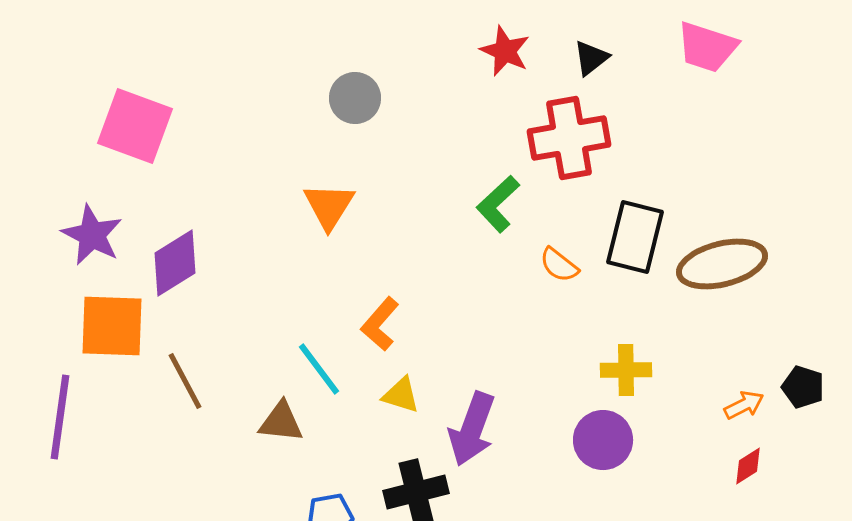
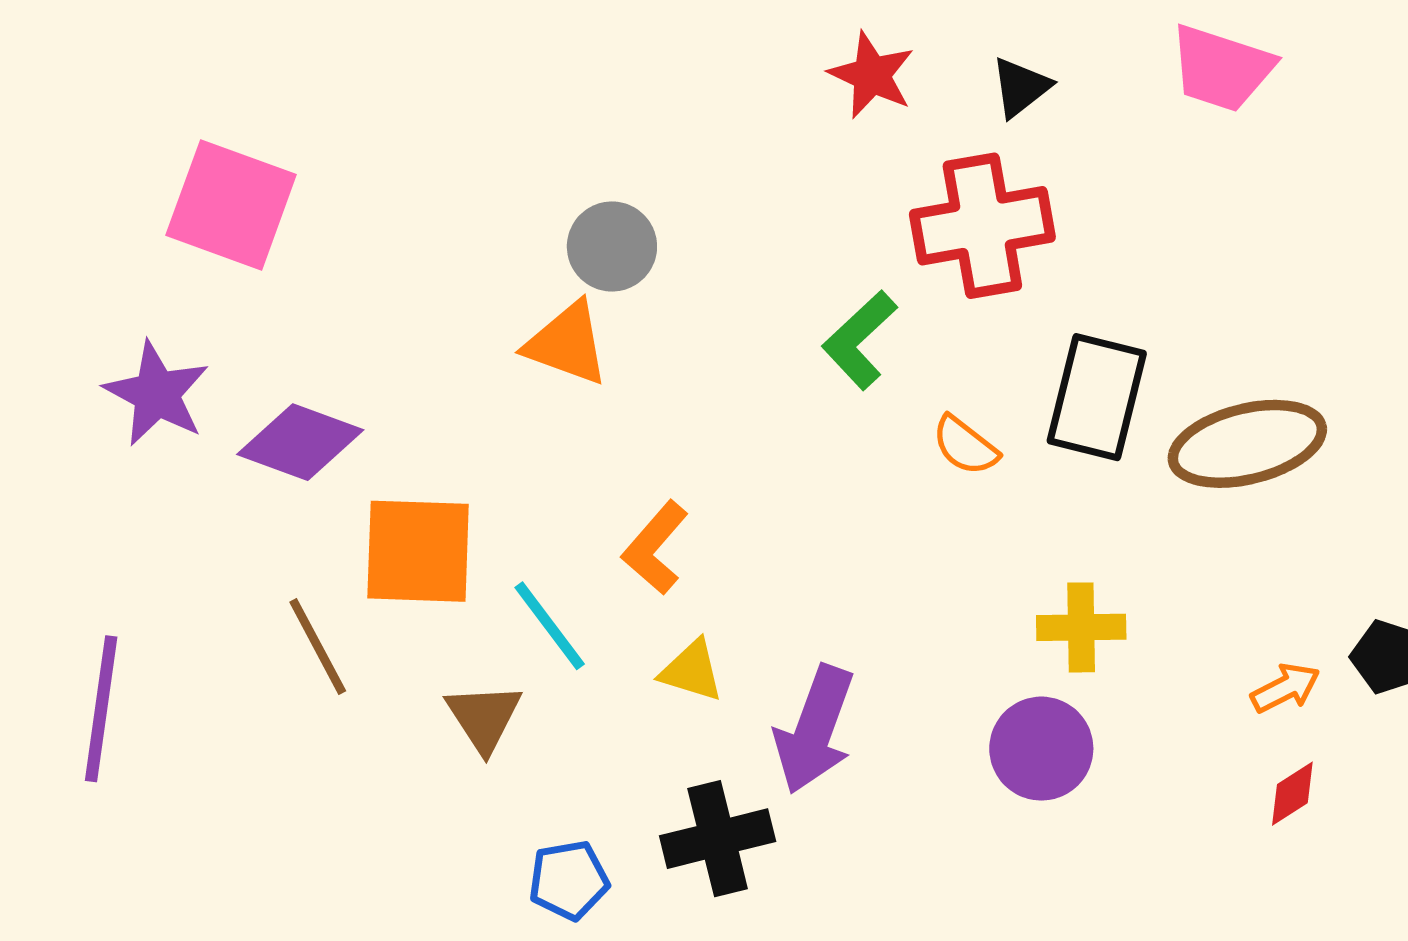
gray circle: (355, 98) -> (612, 247), moved
orange triangle: (329, 206) -> (567, 343), turned -42
purple diamond: (175, 263) -> (300, 442), turned 52
orange square: (112, 326) -> (418, 551), moved
brown triangle: (281, 422) -> (484, 717), turned 51

